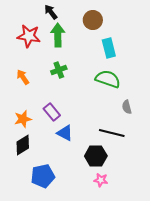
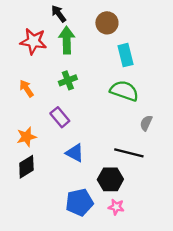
gray semicircle: (127, 107) -> (146, 123), turned 40
purple rectangle: (52, 112) -> (60, 117), moved
blue pentagon: (43, 176) -> (79, 202), moved

